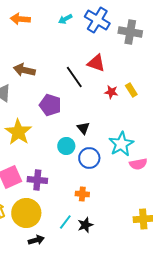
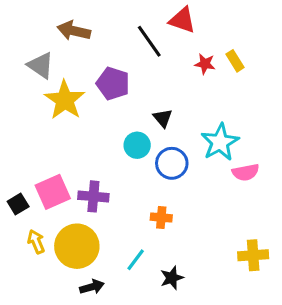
yellow star: (18, 132) -> (65, 100), moved
black star: (85, 225) -> (172, 278), moved

